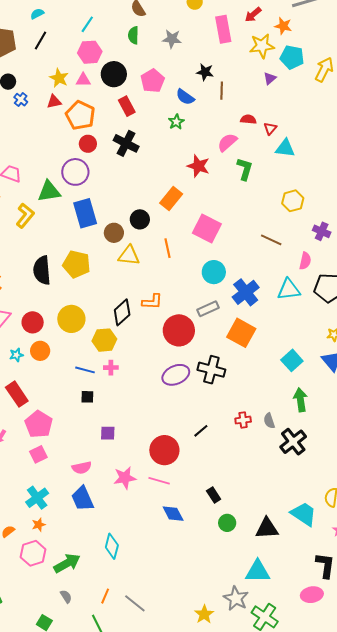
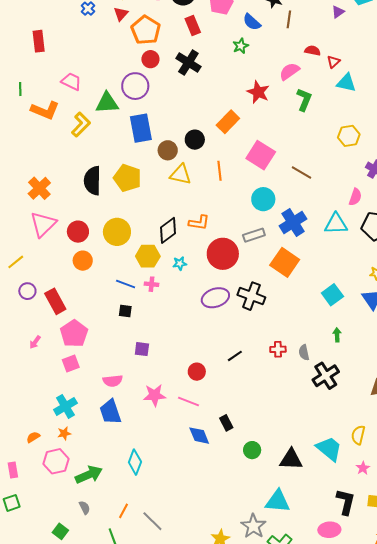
red triangle: (54, 102) -> (121, 14), turned -42
brown line: (271, 240) -> (302, 172), moved
cyan star: (16, 355) -> (180, 263), moved
green arrow: (300, 400) -> (337, 335), size x0.6
red circle: (164, 450) -> (197, 372), size x0.6
black rectangle: (214, 495) -> (226, 423), moved

